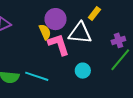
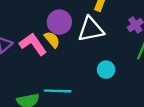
pink L-shape: (59, 45) -> (33, 44), moved

